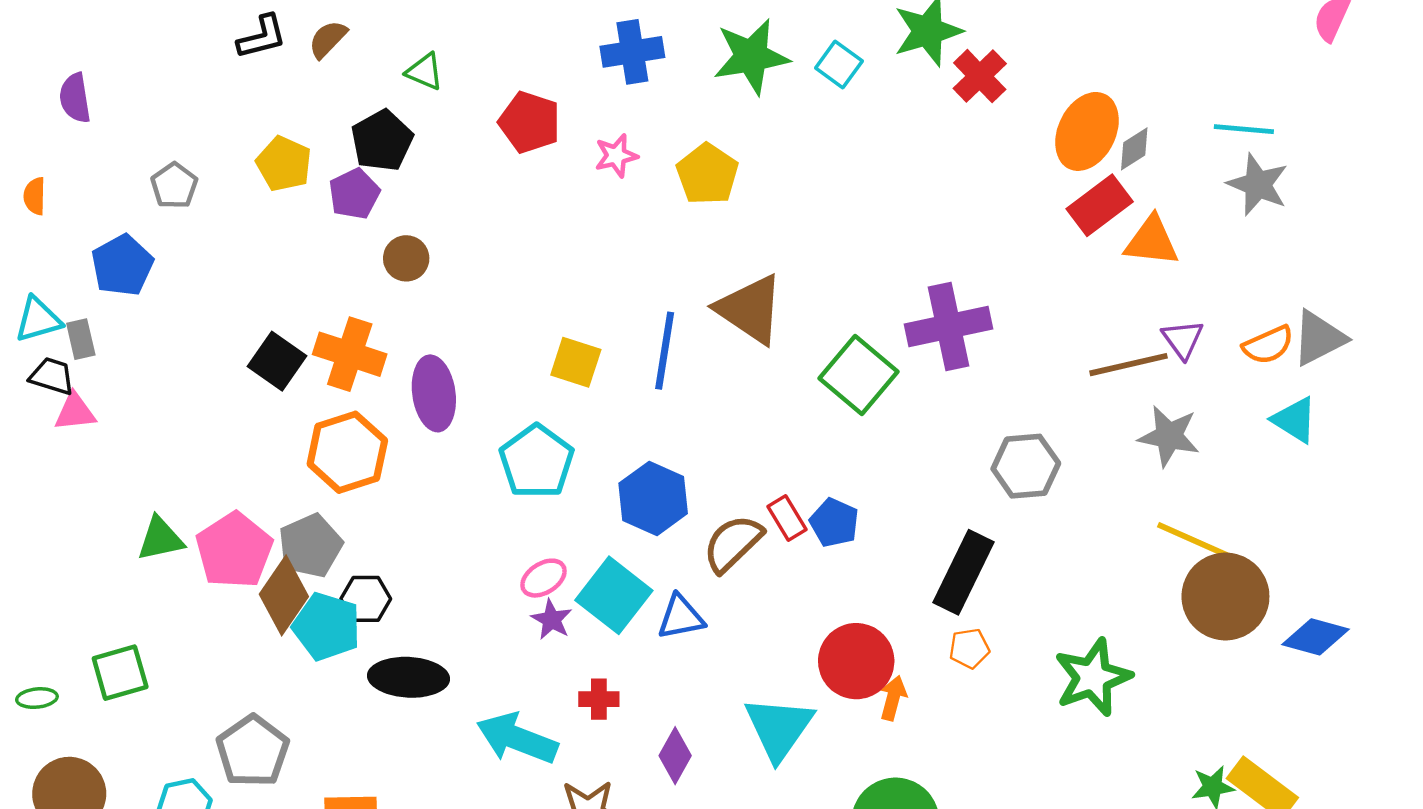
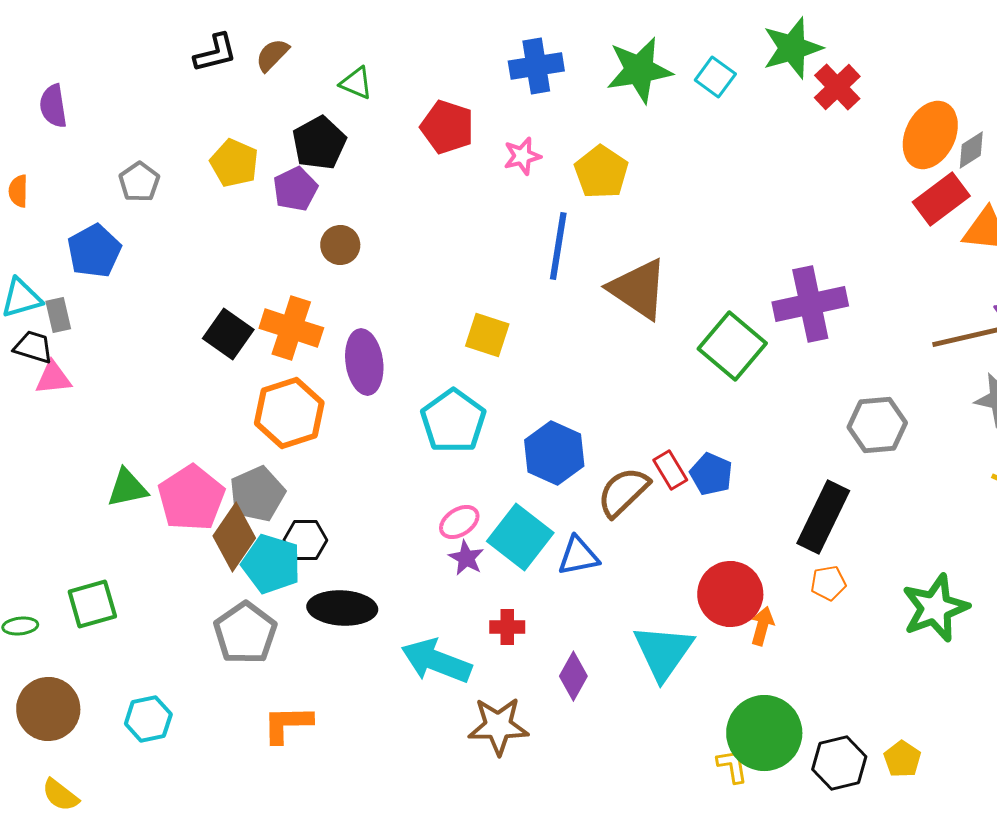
blue line: (665, 351) -> (558, 246), moved
gray pentagon: (253, 751) -> (245, 633), moved

